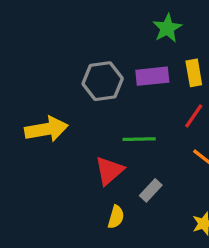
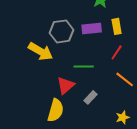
yellow arrow: (46, 129) -> (41, 51), moved, turned 40
yellow semicircle: (116, 217) -> (56, 110), moved, size x1.6

